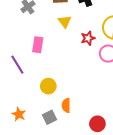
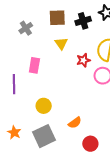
purple line: (17, 65) -> (14, 84), turned 30
orange semicircle: (66, 105) -> (75, 123), moved, turned -128
gray square: (49, 117) -> (44, 136), size x1.6

